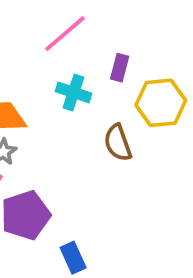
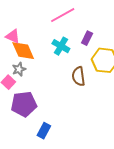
blue rectangle: (73, 258) -> (44, 131), turned 42

